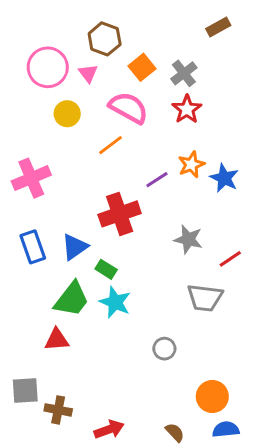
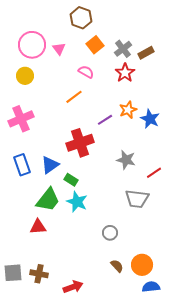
brown rectangle: (218, 27) -> (146, 53), moved
brown hexagon: (105, 39) -> (81, 18), moved
pink semicircle: (129, 108) -> (86, 72), size x0.6
yellow circle: (67, 114) -> (25, 76), moved
gray square: (25, 391) -> (13, 273), moved
brown semicircle: (175, 432) -> (117, 266), moved

